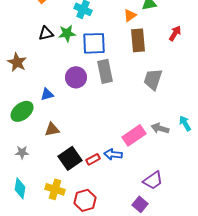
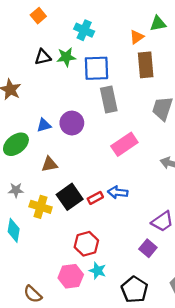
purple circle: (76, 77) -> (72, 123), moved
pink rectangle: (134, 135) -> (124, 144), moved
yellow cross: (55, 189) -> (41, 207), moved

